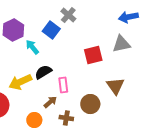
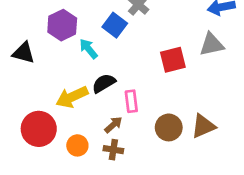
brown triangle: (115, 86) -> (203, 126), moved, turned 42
brown cross: (66, 118) -> (113, 150), moved
orange circle: (34, 120) -> (77, 145), moved

